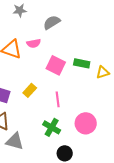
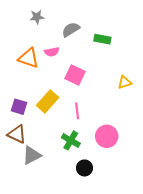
green rectangle: (82, 63) -> (102, 39), moved
yellow rectangle: (30, 90) -> (48, 101), size x1.5
gray triangle: (15, 141) -> (32, 155), turned -42

